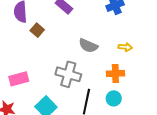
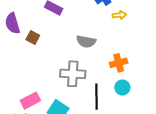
yellow arrow: (125, 47) -> (119, 15), moved
pink rectangle: (19, 79) -> (30, 101), moved

